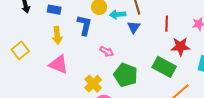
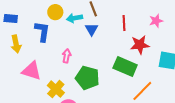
pink arrow: (107, 51) -> (67, 56), turned -104
pink triangle: (58, 64) -> (32, 71), moved

